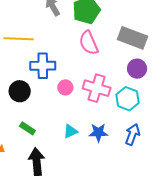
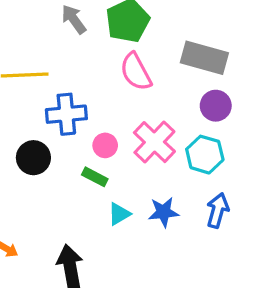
pink cross: (97, 88) -> (154, 142), turned 32
green rectangle: (27, 128) -> (95, 177), moved

